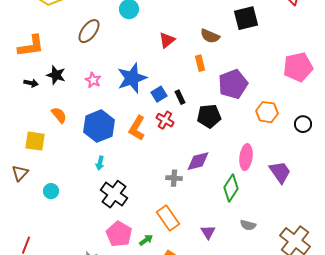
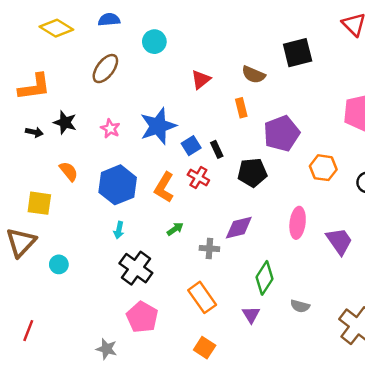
brown triangle: (20, 173) -> (21, 242), size x1.5
green diamond: (231, 188) -> (265, 278), moved
green arrow: (146, 240) -> (175, 229), moved

